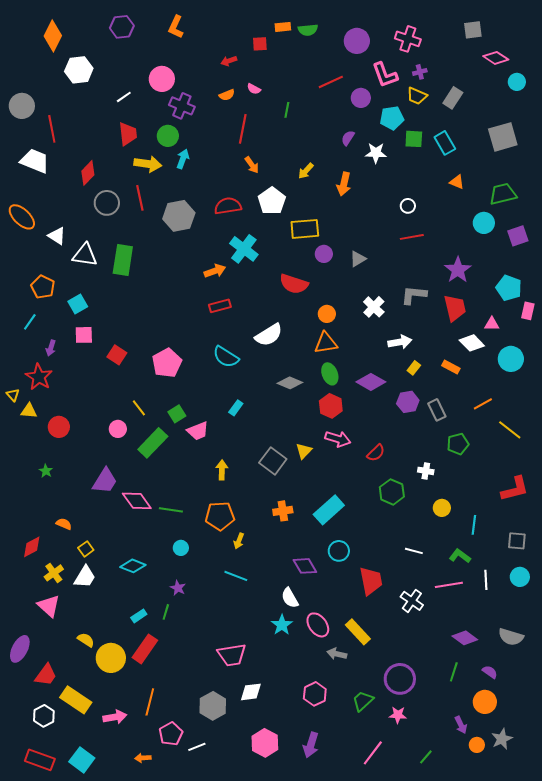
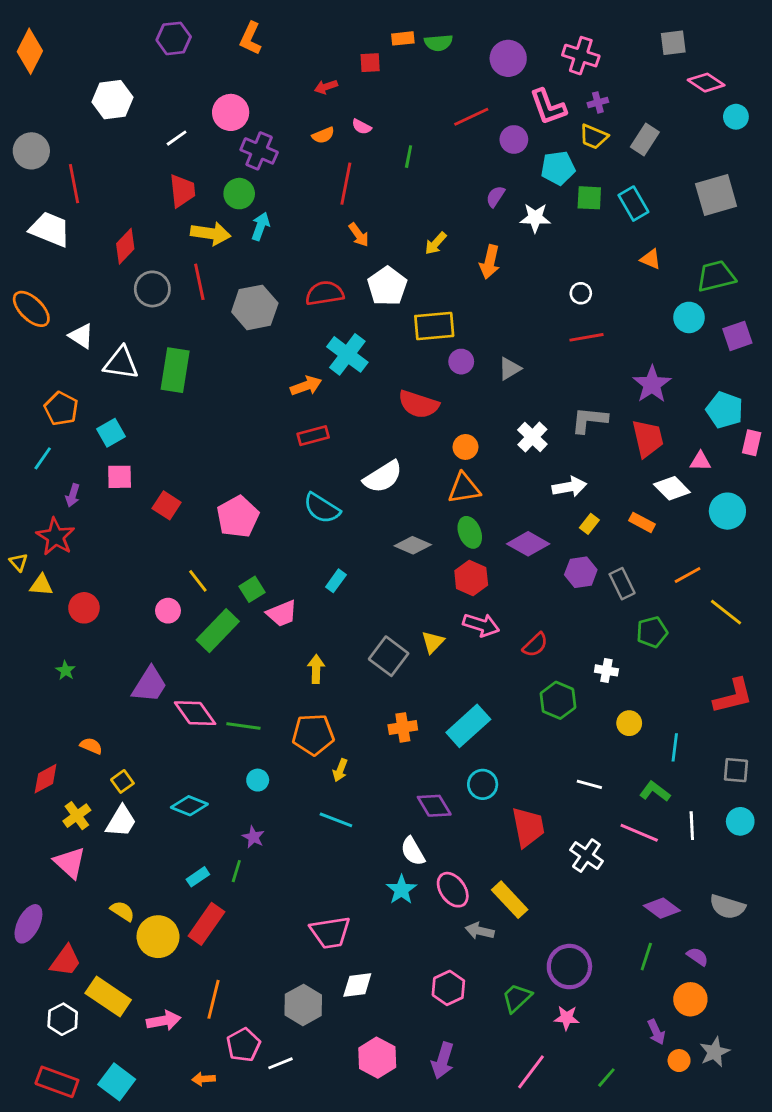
orange diamond: (53, 36) -> (30, 51), moved
pink line: (449, 585) -> (639, 833), turned 32

